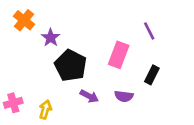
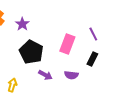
purple line: (149, 31) -> (93, 34), moved
purple star: (51, 38) -> (22, 24), moved

